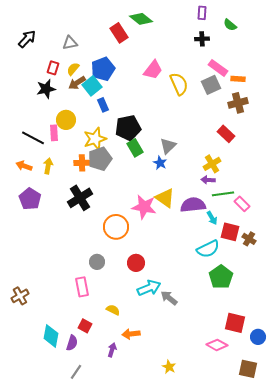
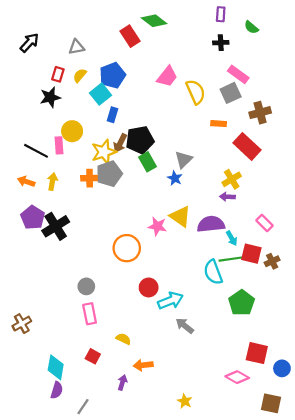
orange rectangle: (238, 79) -> (219, 124), moved
brown arrow: (77, 83) -> (120, 143), moved, turned -30
blue rectangle: (103, 105) -> (113, 115), turned 40
red rectangle: (226, 134) -> (247, 146), size x1.4
green line: (223, 194) -> (231, 259), moved
black cross: (80, 198) -> (56, 226), moved
pink star: (144, 207) -> (157, 226), size x0.7
brown cross: (249, 239) -> (272, 261), turned 32
cyan semicircle: (208, 249) -> (213, 272), moved, turned 95
gray circle: (97, 262) -> (86, 286), moved
cyan arrow: (149, 288) -> (170, 301), moved
purple semicircle: (72, 343) -> (57, 390), moved

